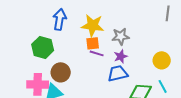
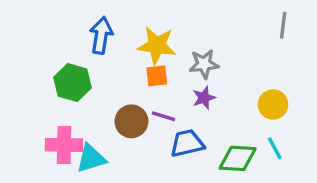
purple line: (97, 53) -> (163, 116), moved
brown circle: (61, 72) -> (131, 121), moved
blue trapezoid: (118, 73) -> (187, 143), moved

